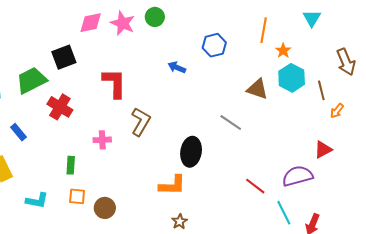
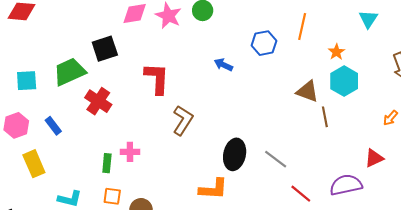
orange line: (264, 30) -> (302, 26), moved
brown line: (321, 90) -> (325, 117), moved
gray line: (231, 123) -> (276, 159), moved
pink cross: (102, 140) -> (130, 152), moved

